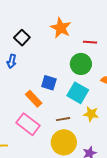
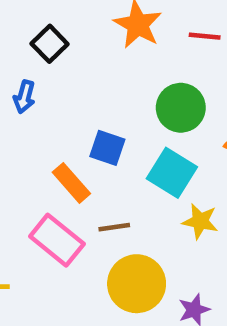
red line: (90, 42) -> (205, 36), moved
brown line: (63, 119) -> (114, 227), moved

